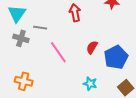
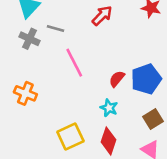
red arrow: (75, 13) -> (102, 16), turned 48
red semicircle: (92, 47) -> (117, 79), moved

